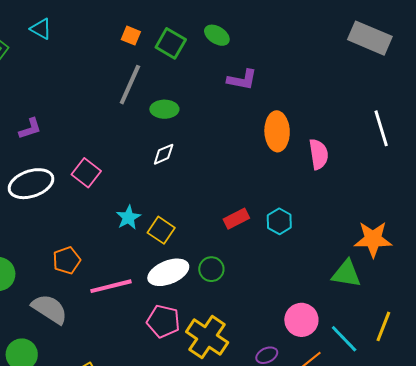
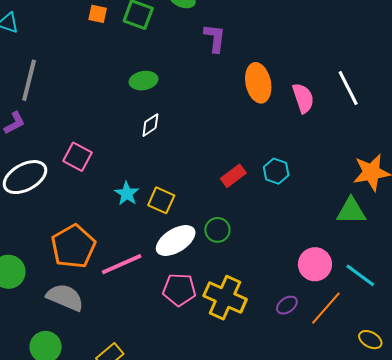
purple L-shape: (242, 80) -> (215, 38), turned -84
gray line: (130, 85) -> (29, 80), moved
white line: (381, 128) -> (348, 88), moved
orange pentagon: (67, 260) -> (73, 246), size x1.6

